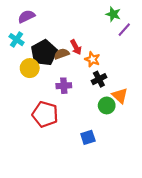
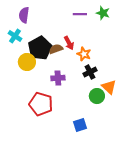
purple semicircle: (26, 16) -> (24, 15), turned -56
purple line: (124, 30) -> (80, 14), moved, turned 48

